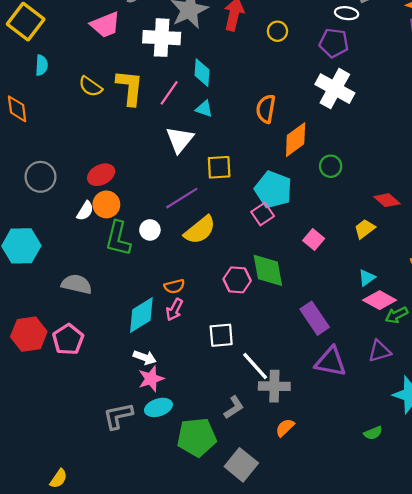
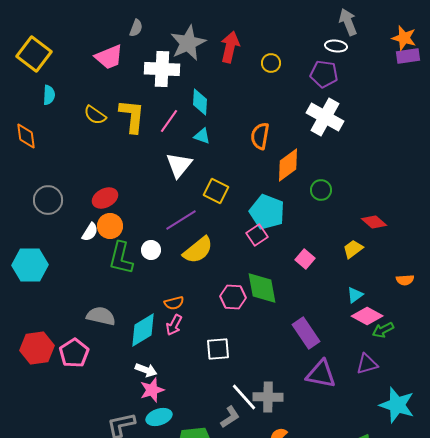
yellow square: (219, 167) -> (216, 191), turned 30
gray semicircle: (77, 284) -> (101, 316), moved
white line: (255, 366) -> (244, 397), moved

